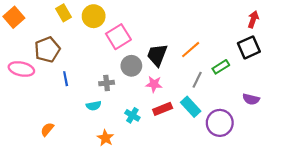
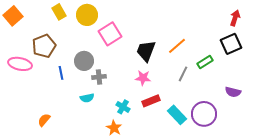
gray circle: (131, 66) -> (84, 61), moved
cyan rectangle: (191, 107) -> (177, 115), moved
orange star: (105, 138) -> (114, 128), moved

